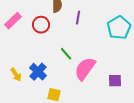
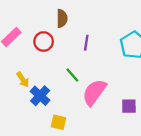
purple line: (78, 18) -> (86, 43), moved
yellow arrow: (16, 75) -> (23, 80), moved

